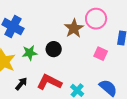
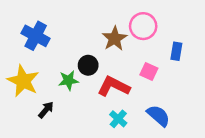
green star: (30, 53) -> (68, 80), moved
red L-shape: (49, 82) -> (114, 86), moved

